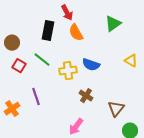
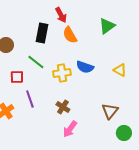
yellow triangle: (131, 61) -> (120, 70), moved
red square: (19, 66) -> (17, 77), moved, turned -32
brown cross: (86, 96) -> (63, 107), moved

